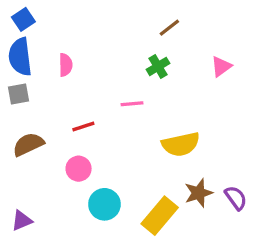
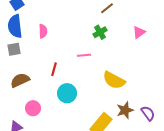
red line: (83, 126) -> (54, 69), turned -56
yellow semicircle: (181, 144) -> (114, 80), turned 40
pink circle: (79, 169) -> (33, 108), moved
cyan circle: (104, 204) -> (67, 93), moved

